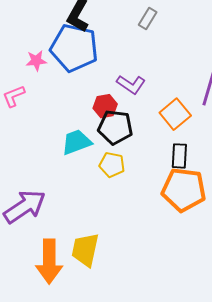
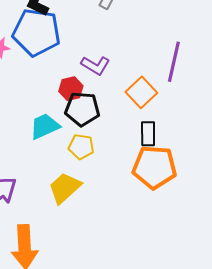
yellow trapezoid: (85, 250) -> (65, 188), moved, turned 39

